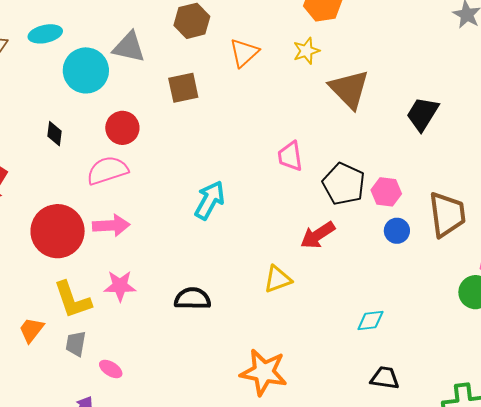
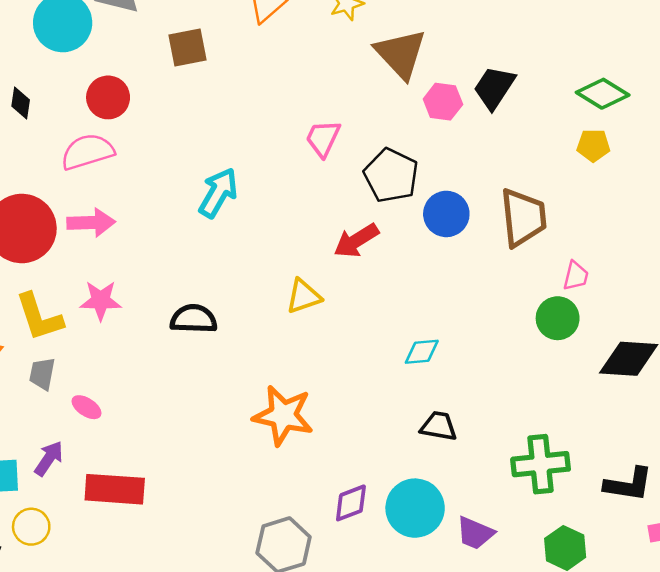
pink trapezoid: (290, 156) -> (323, 138), turned 32
pink hexagon: (386, 192) -> (443, 102), moved
blue circle: (397, 231) -> (446, 214), moved, size x1.4

